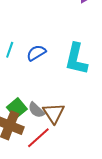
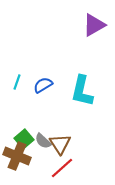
red line: (38, 138) -> (62, 168), moved

